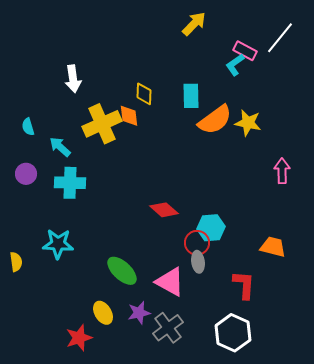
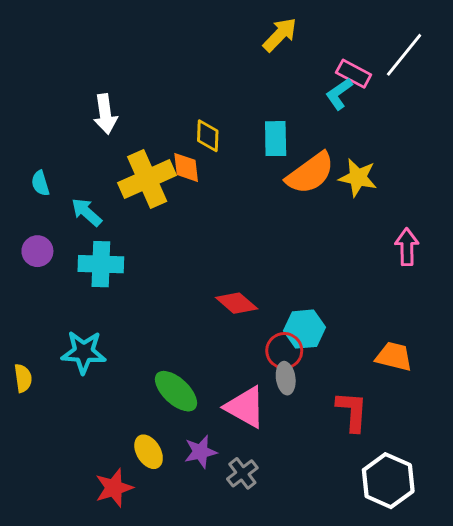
gray cross: (168, 328) -> (242, 473), size x0.7
white hexagon: (233, 333) -> (388, 481), moved

